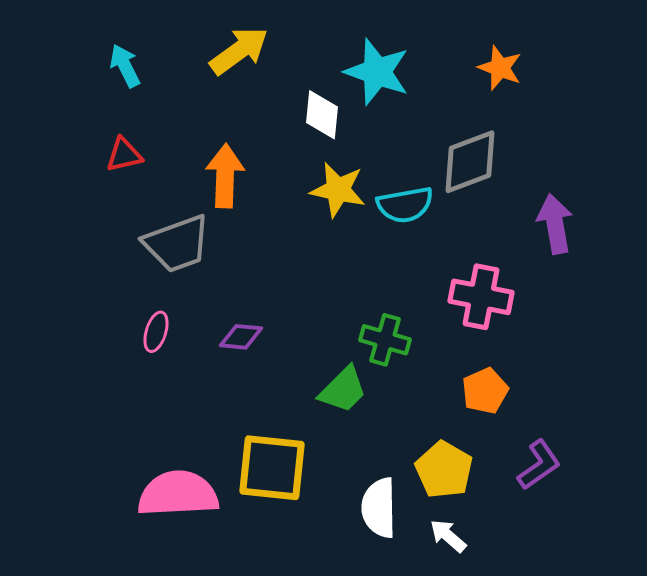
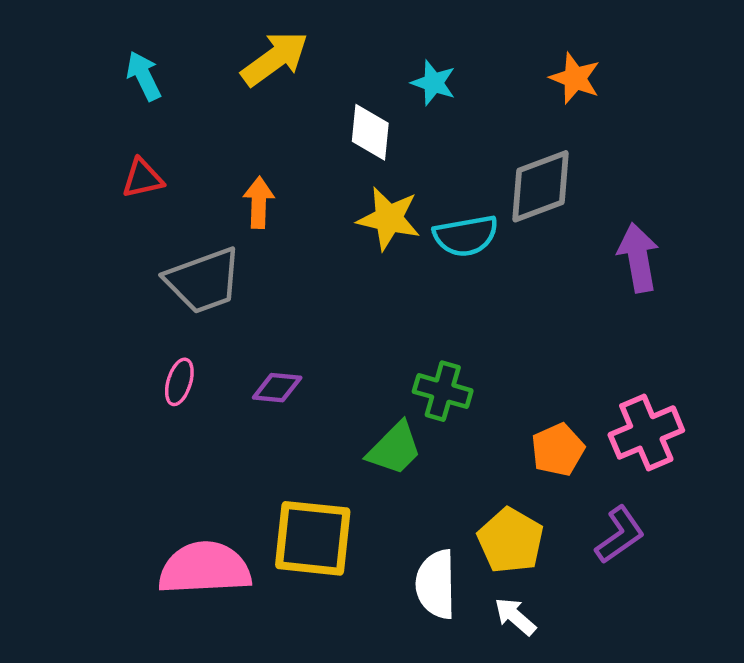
cyan star: (377, 72) -> (434, 83), size x0.6
orange arrow: (225, 176) -> (259, 202), size x0.7
pink cross: (481, 297) -> (646, 432), moved, turned -34

